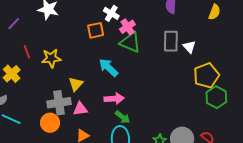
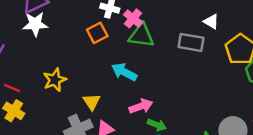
gray rectangle: (171, 41) -> (191, 42), moved, turned -65
red line: (27, 52) -> (12, 88), moved, turned -32

